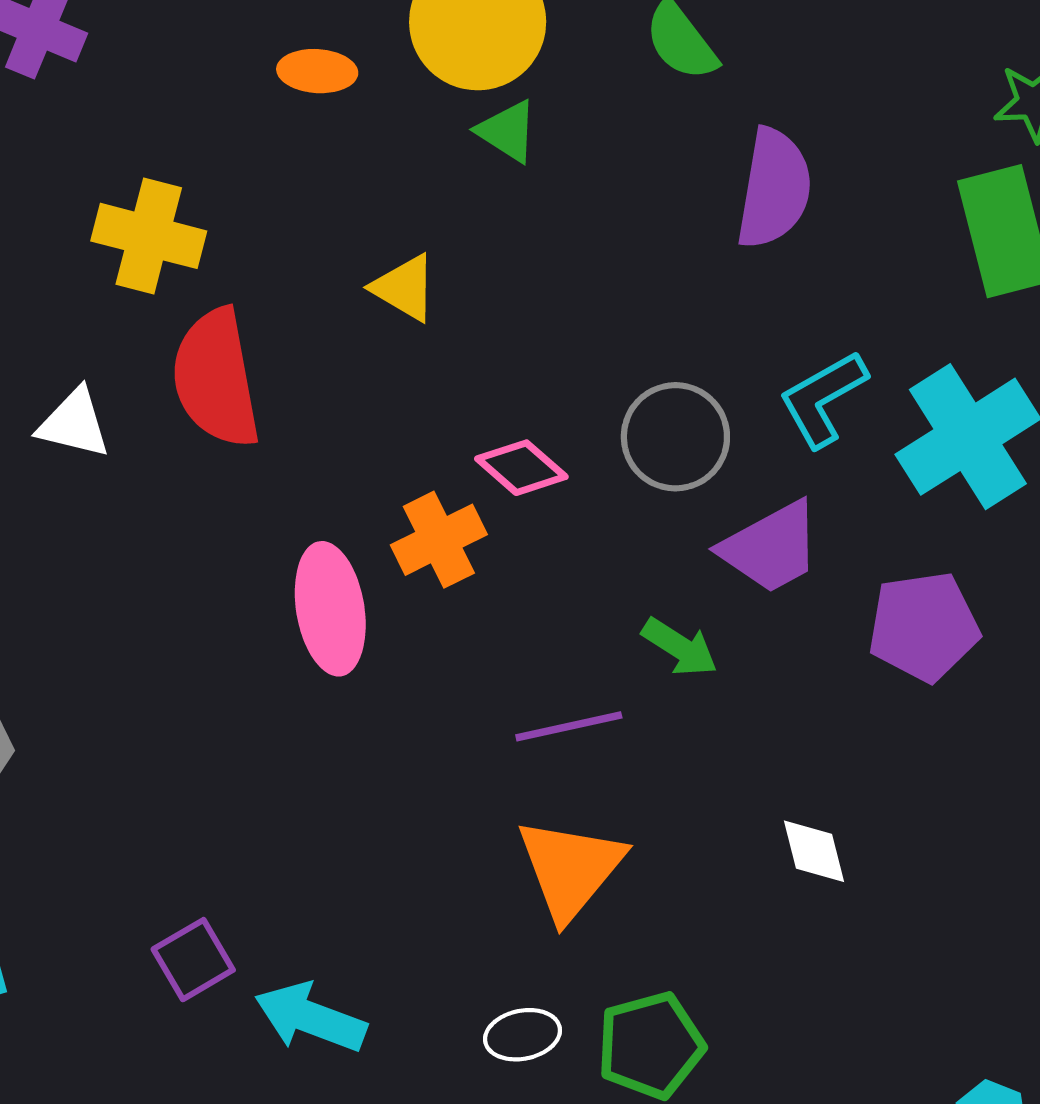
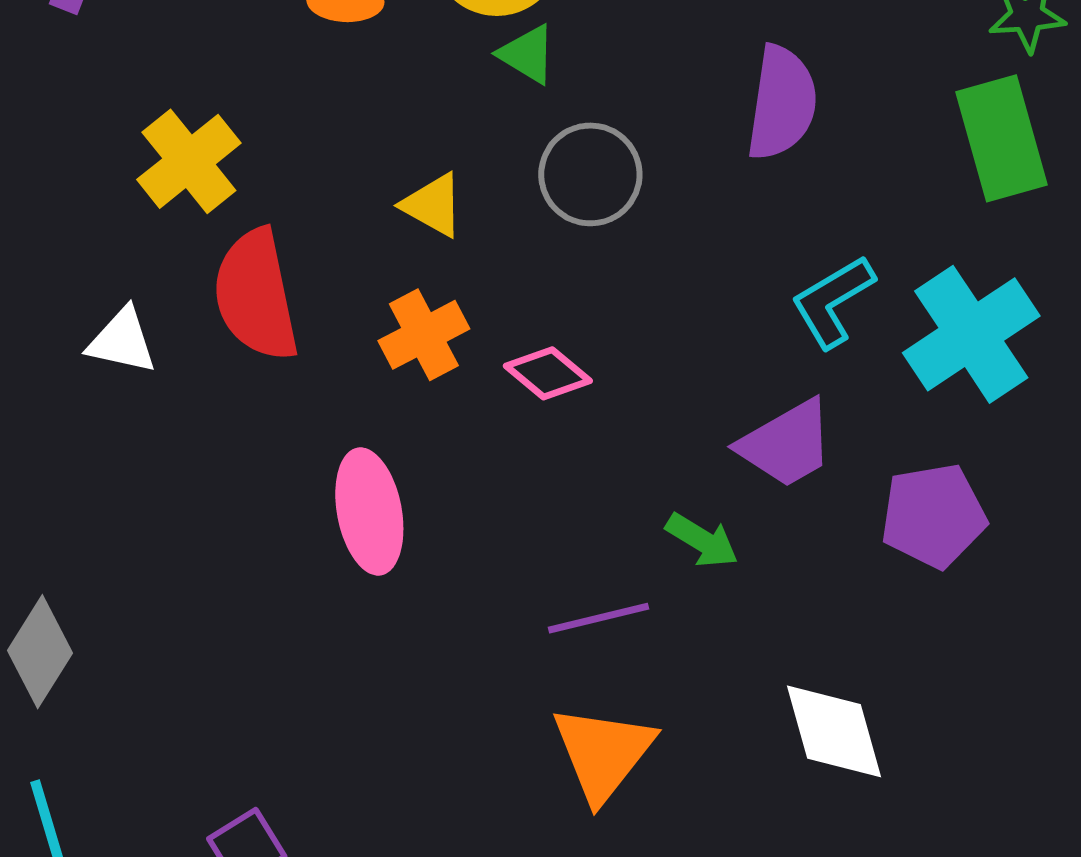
yellow cross: (149, 236) -> (189, 161), turned 38
gray circle: (675, 437) -> (590, 174), moved
orange cross: (439, 540) -> (424, 335), moved
white diamond: (814, 851) -> (834, 731), size x1.6

